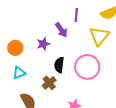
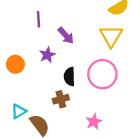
purple line: (76, 15) -> (39, 19), moved
cyan triangle: (19, 73) -> (19, 111), moved
brown cross: (49, 83) -> (61, 99), turned 32

